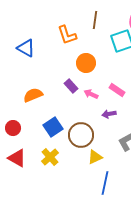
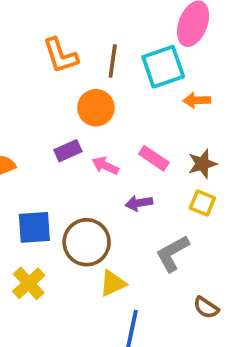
brown line: (95, 20) -> (113, 61), moved
purple rectangle: (71, 86) -> (68, 151), turned -72
blue square: (53, 127) -> (34, 227), turned 30

